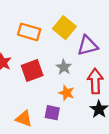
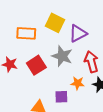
gray star: (64, 67) -> (62, 56), size x1.5
orange star: (67, 93) -> (77, 83), moved

